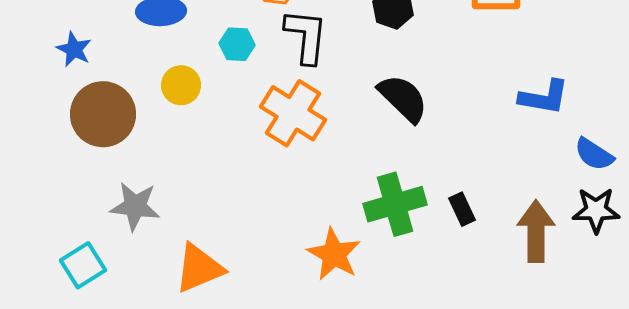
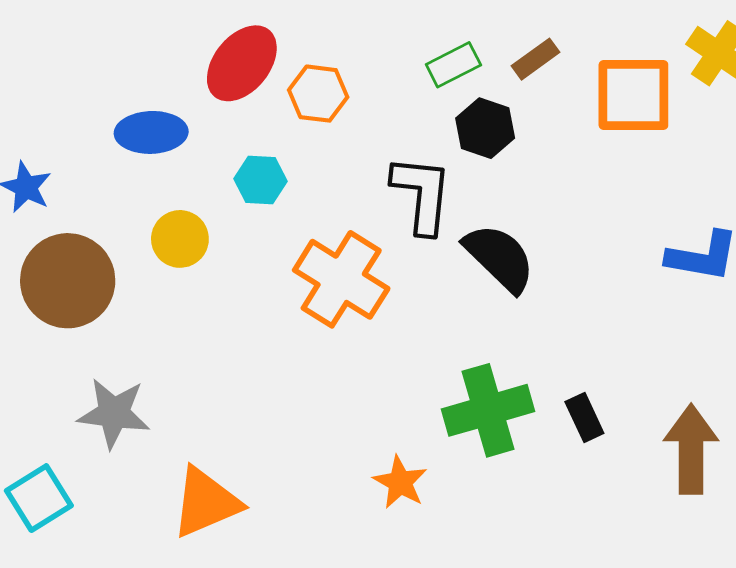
black L-shape: (306, 36) -> (422, 194), moved
orange star: (334, 254) -> (400, 482), size x0.7

